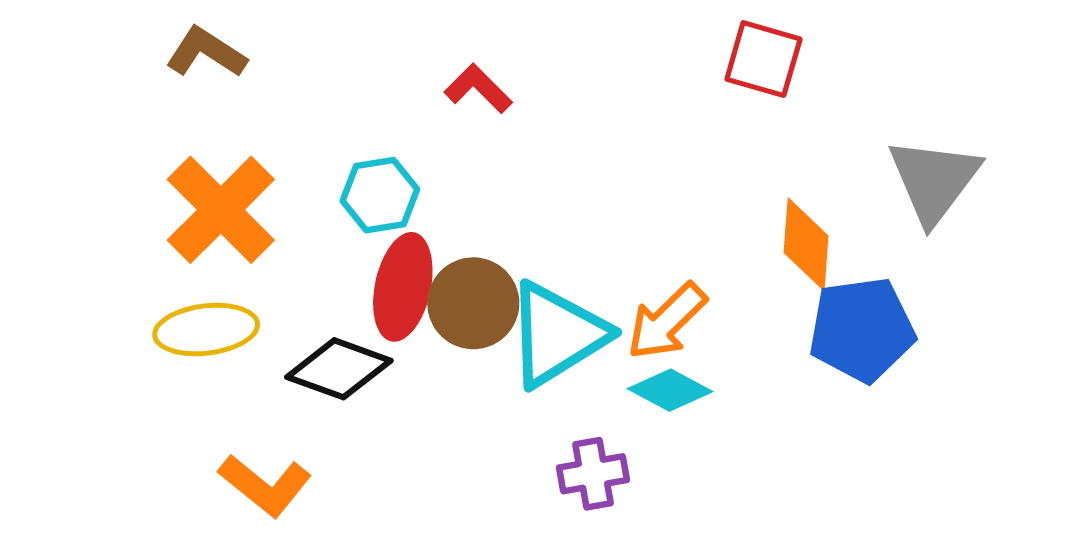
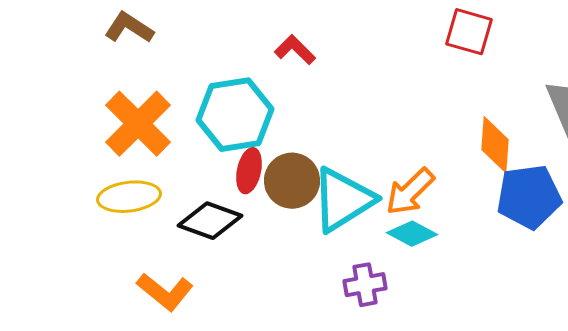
cyan hexagon: (380, 195) -> (235, 115), size x1.6
red ellipse: (403, 287) -> (249, 171), size x0.7

